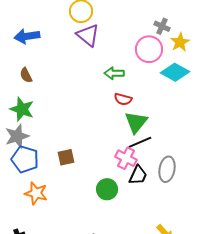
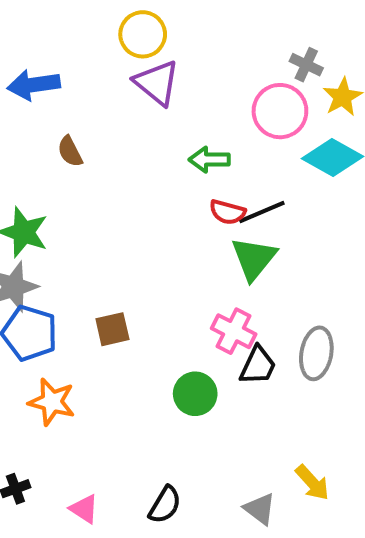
brown semicircle: (26, 75) -> (70, 151), moved
black line: (140, 142) -> (262, 212), moved

